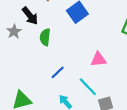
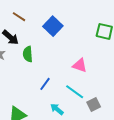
pink triangle: (98, 59) -> (80, 65), turned 35

